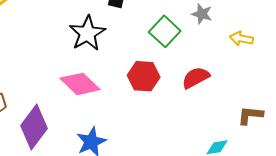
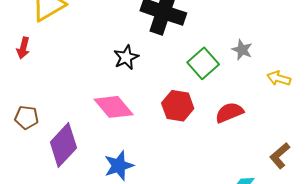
black star: (87, 33) -> (126, 57), size x0.7
brown L-shape: (250, 115) -> (280, 156), turned -52

